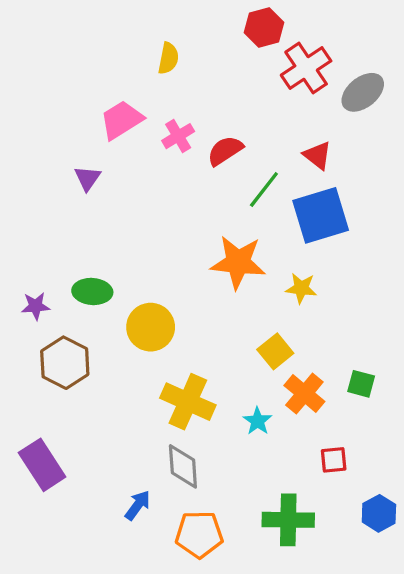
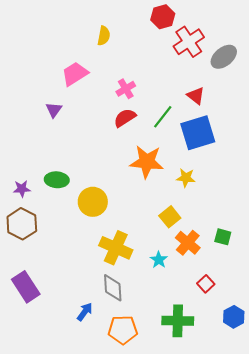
pink cross: (178, 136) -> (126, 89), moved
red semicircle: (225, 151) -> (125, 118), moved
brown hexagon: (65, 363) -> (22, 224), moved
red square: (334, 460) -> (206, 284), turned -36

